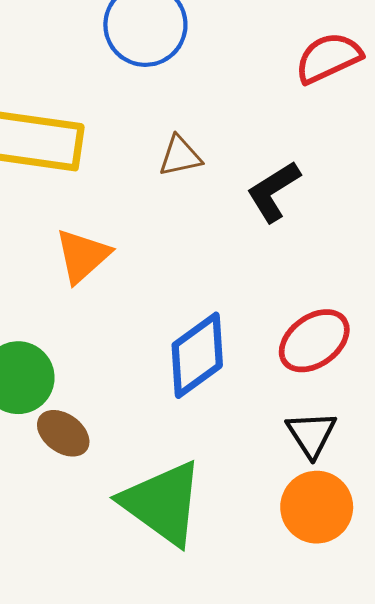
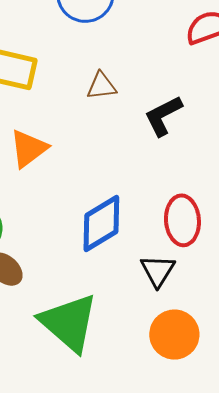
red ellipse: (314, 341) -> (182, 220), turned -63
black triangle: (311, 434) -> (158, 271), moved

